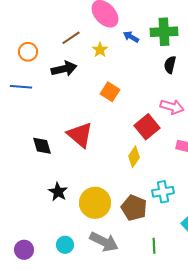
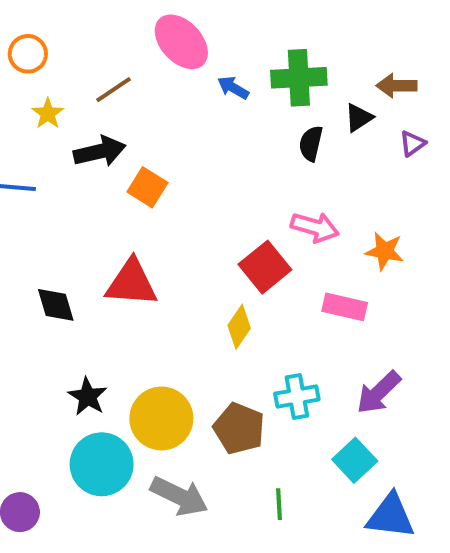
yellow star: (100, 50) -> (48, 114), moved
orange circle: (28, 52) -> (28, 54), moved
orange square: (110, 92) -> (147, 187), moved
red triangle: (80, 135) -> (131, 283), turned -36
cyan circle: (65, 245) -> (102, 464), moved, size x1.8

